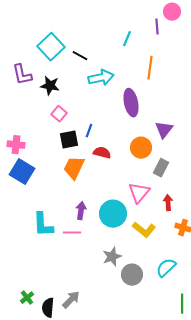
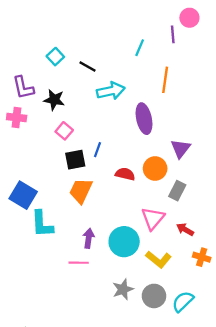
cyan square: (51, 47) -> (55, 57), size x0.6
pink cross: (16, 145) -> (17, 117), moved
red semicircle: (102, 153) -> (125, 174), moved
red arrow: (168, 203) -> (185, 229), turned -56
cyan L-shape: (43, 225) -> (42, 224), moved
gray circle: (132, 275) -> (154, 296), moved

